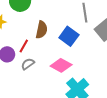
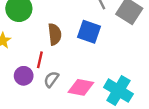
pink diamond: (61, 65) -> (81, 87), moved

